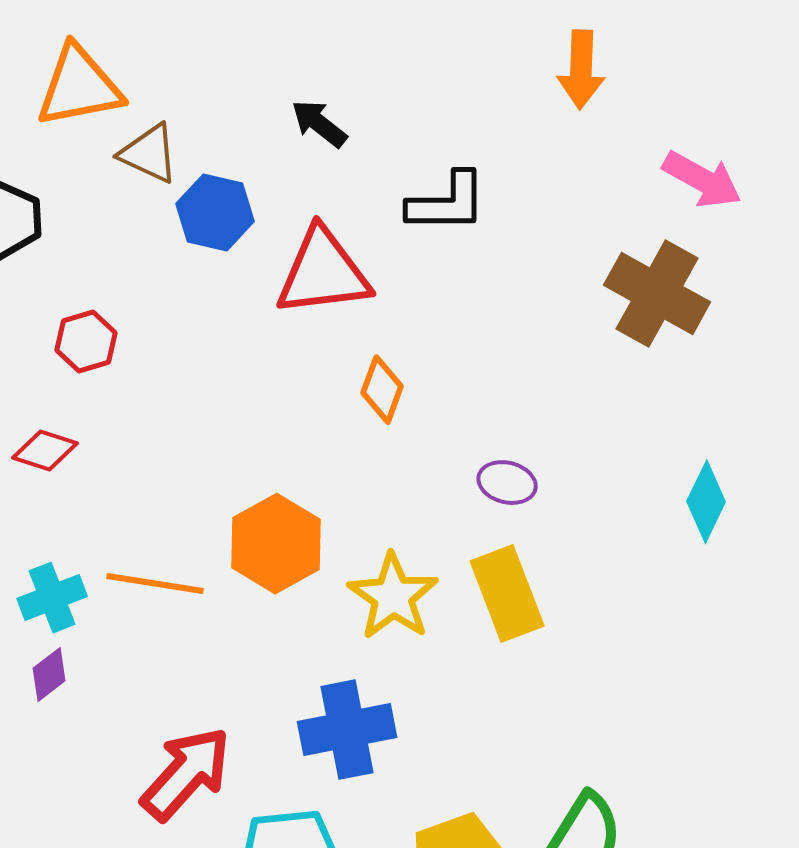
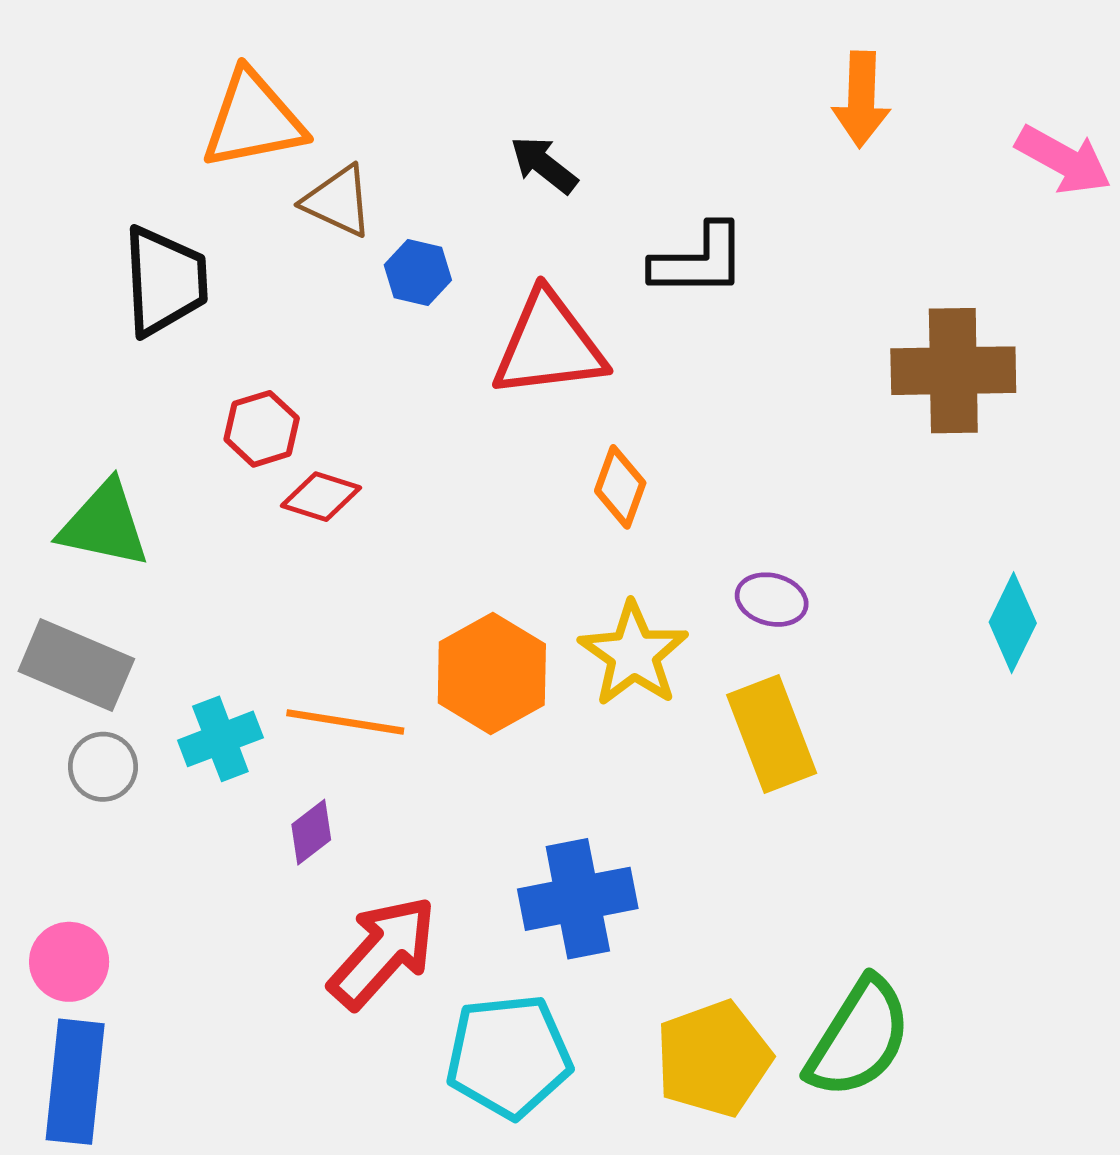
pink arrow: (702, 180) -> (1064, 160), moved
blue hexagon: (215, 213) -> (418, 273), size x0.7
brown cross: (657, 294) -> (953, 371), turned -30
red diamond: (45, 451) -> (321, 497), moved
yellow star: (393, 597) -> (634, 654), moved
purple diamond: (49, 675) -> (311, 832), moved

